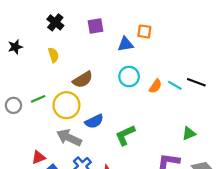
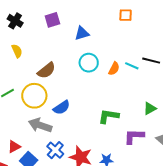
orange square: (144, 31) -> (126, 15), moved
green L-shape: (125, 135) -> (109, 116), moved, turned 40

